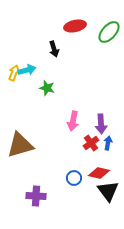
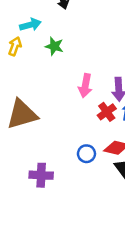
yellow arrow: (14, 73) -> (15, 46), moved

